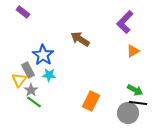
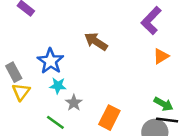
gray rectangle: (28, 70) -> (14, 72), moved
gray star: (31, 90) -> (74, 103), moved
green line: (34, 102) -> (55, 122), moved

